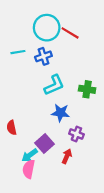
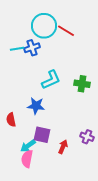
blue cross: (43, 56) -> (32, 48), moved
blue star: (61, 113) -> (36, 106), moved
purple cross: (76, 134) -> (87, 137), moved
purple square: (45, 144) -> (42, 135), turned -36

